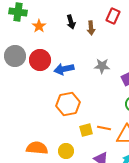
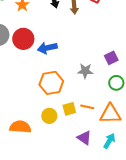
gray star: (102, 66) -> (85, 71), moved
yellow circle: (66, 151) -> (49, 116), moved

